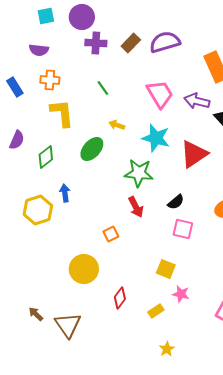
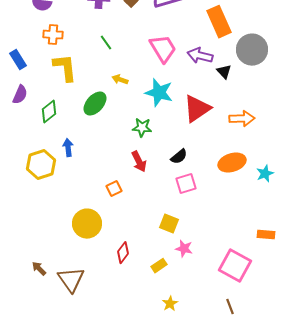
blue rectangle: (15, 87) -> (18, 60), moved
green star: (139, 173) -> (142, 128), size x0.7
pink square: (183, 229) -> (186, 184), turned -30

